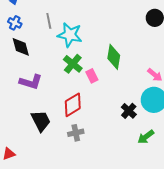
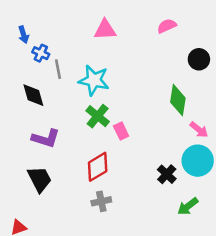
gray line: (49, 21) -> (58, 69), moved
blue cross: (15, 23) -> (41, 53), moved
green diamond: (114, 57) -> (178, 100), moved
black trapezoid: (41, 121) -> (40, 179), moved

